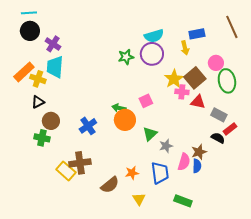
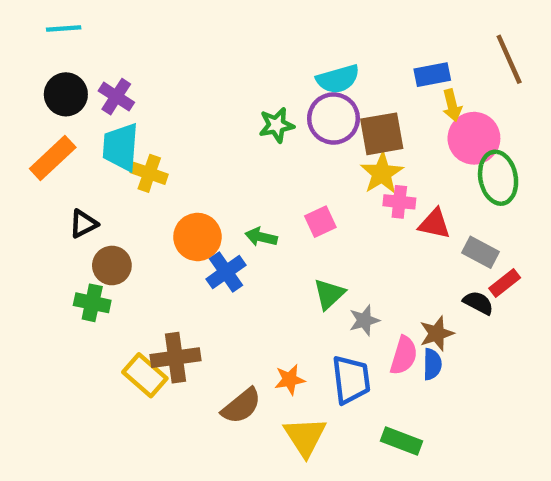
black circle: (30, 31) -> (66, 94), moved
yellow arrow: (185, 48) -> (452, 105), moved
pink circle: (216, 63) -> (474, 138), size x1.5
brown square: (195, 78) -> (382, 134), moved, turned 30
yellow cross: (38, 79) -> (149, 173), moved
orange circle: (125, 120) -> (197, 237), moved
blue cross: (88, 126) -> (226, 272), moved
yellow triangle: (139, 199) -> (305, 437), size x1.5

